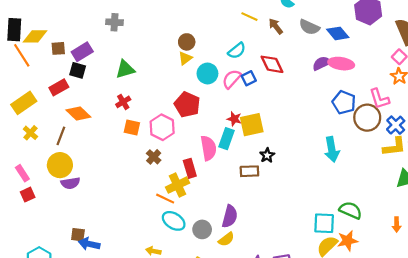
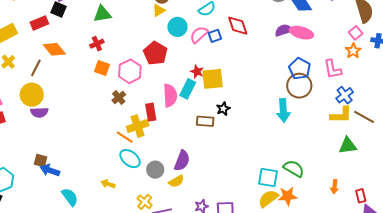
brown circle: (367, 118) -> (299, 86), moved

